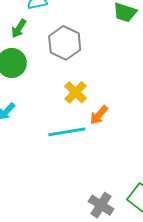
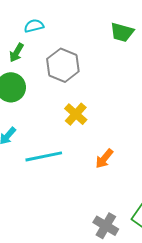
orange arrow: (99, 115) -> (104, 159), moved
cyan line: (67, 132) -> (44, 156), moved

